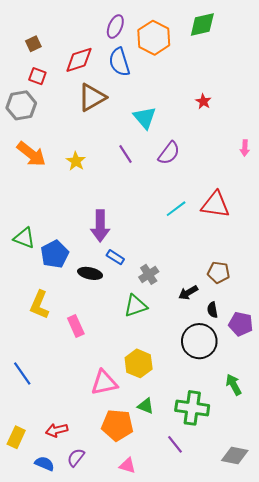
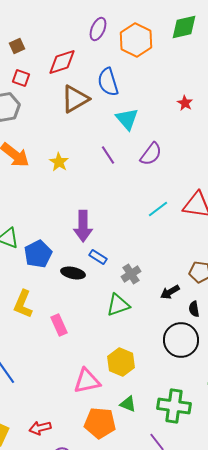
blue semicircle: (119, 62) -> (108, 82), moved

